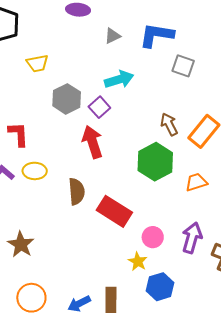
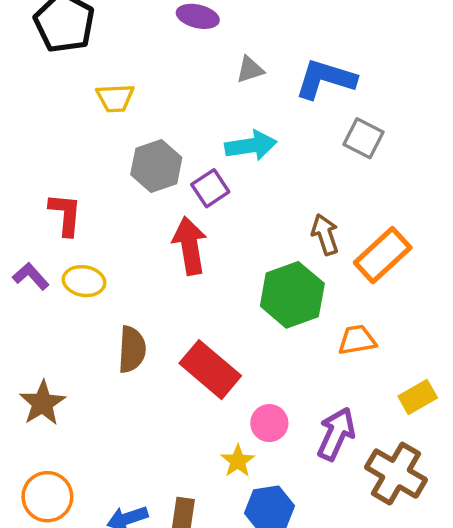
brown semicircle: (77, 191) -> (132, 349), moved

